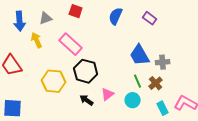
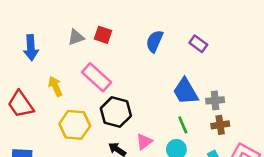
gray triangle: (46, 18) -> (76, 37), moved
yellow arrow: (37, 40) -> (55, 86), moved
brown cross: (156, 83) -> (220, 125), moved, turned 32

